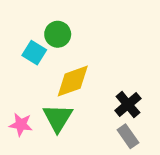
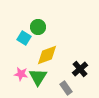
pink star: (21, 125) -> (21, 74), moved
gray rectangle: (128, 136) -> (66, 88), moved

